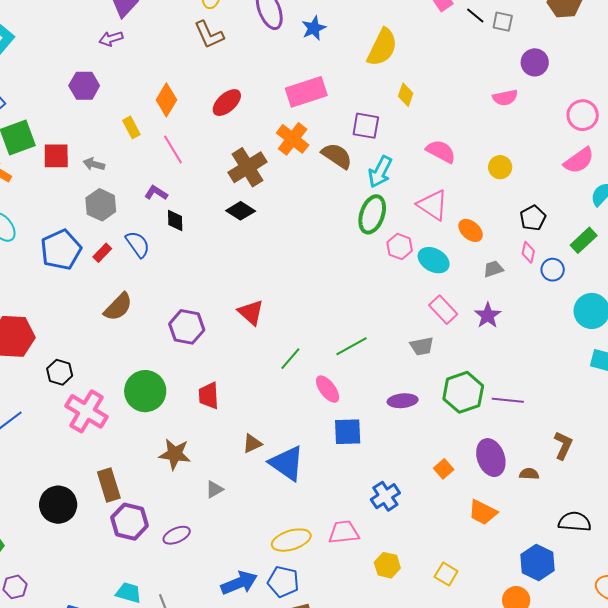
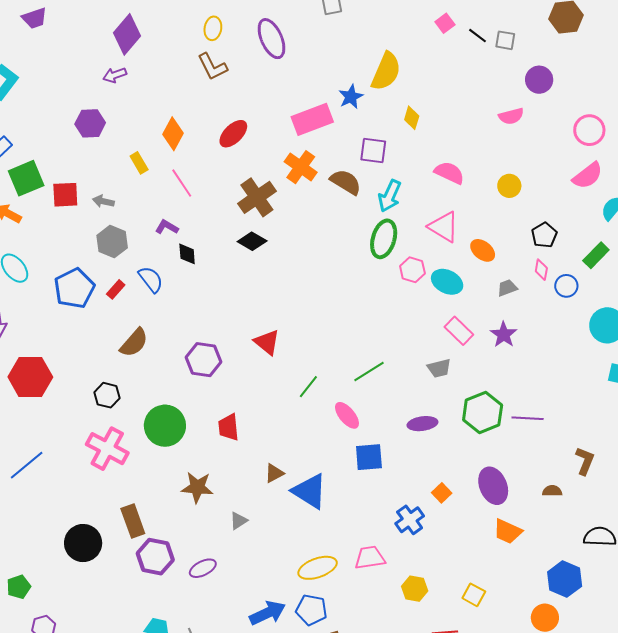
blue star: (314, 28) -> (351, 97), moved
black hexagon: (60, 372) -> (107, 395), moved
purple ellipse: (491, 458) -> (493, 486), moved
orange square: (444, 469) -> (442, 493), moved

